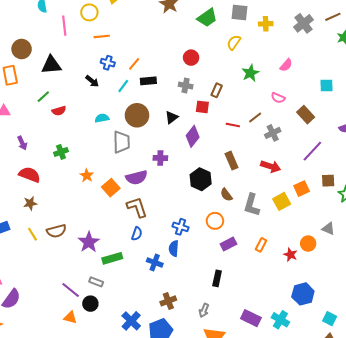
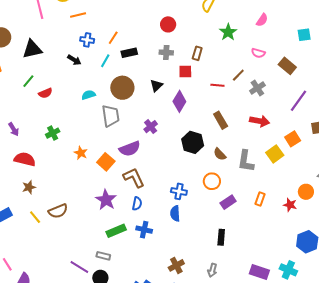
purple cross: (160, 158) -> (151, 127), turned -32
purple star: (89, 242) -> (106, 200), moved
blue cross: (155, 262) -> (144, 230), moved

